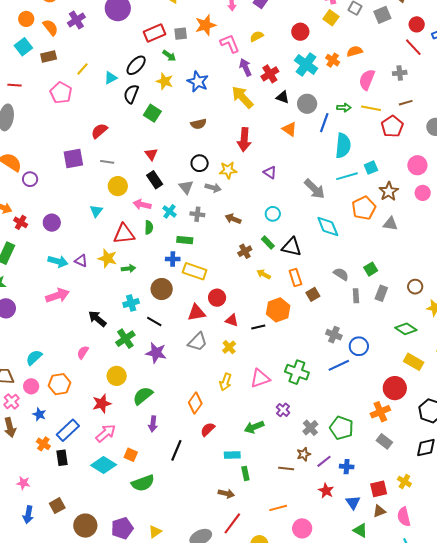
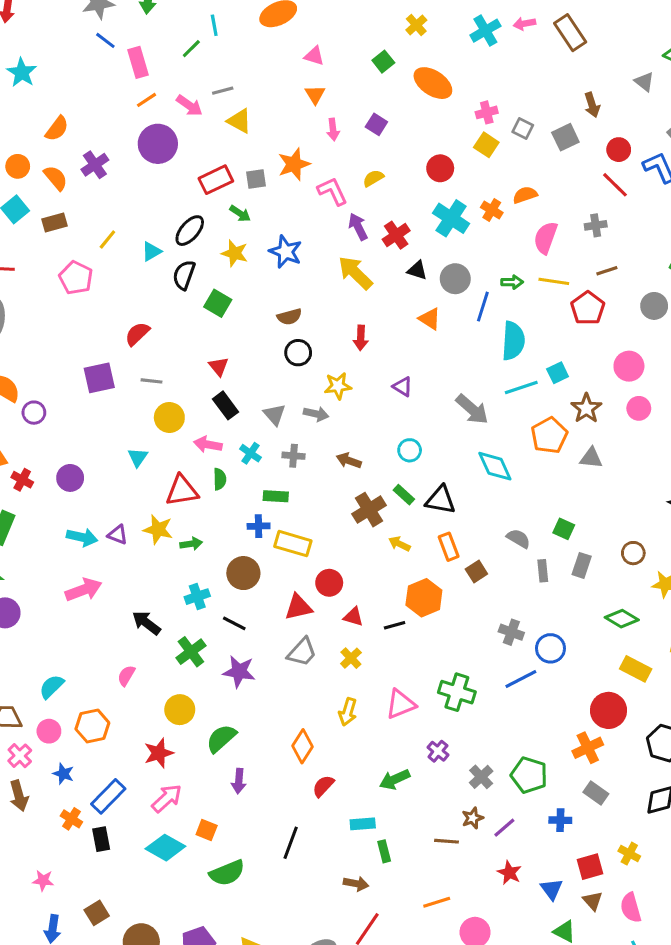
red arrow: (244, 140) -> (361, 338), size x0.7
black circle: (200, 163) -> (298, 353), moved
brown cross: (245, 251) -> (369, 510), size x1.5
green square: (371, 269) -> (564, 529), turned -32
black line: (176, 450) -> (291, 843), moved
blue cross: (347, 467) -> (560, 820), moved
brown triangle: (379, 511) -> (593, 901), turned -48

